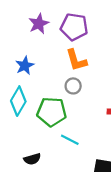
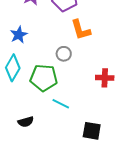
orange L-shape: (76, 60) -> (81, 30), moved

